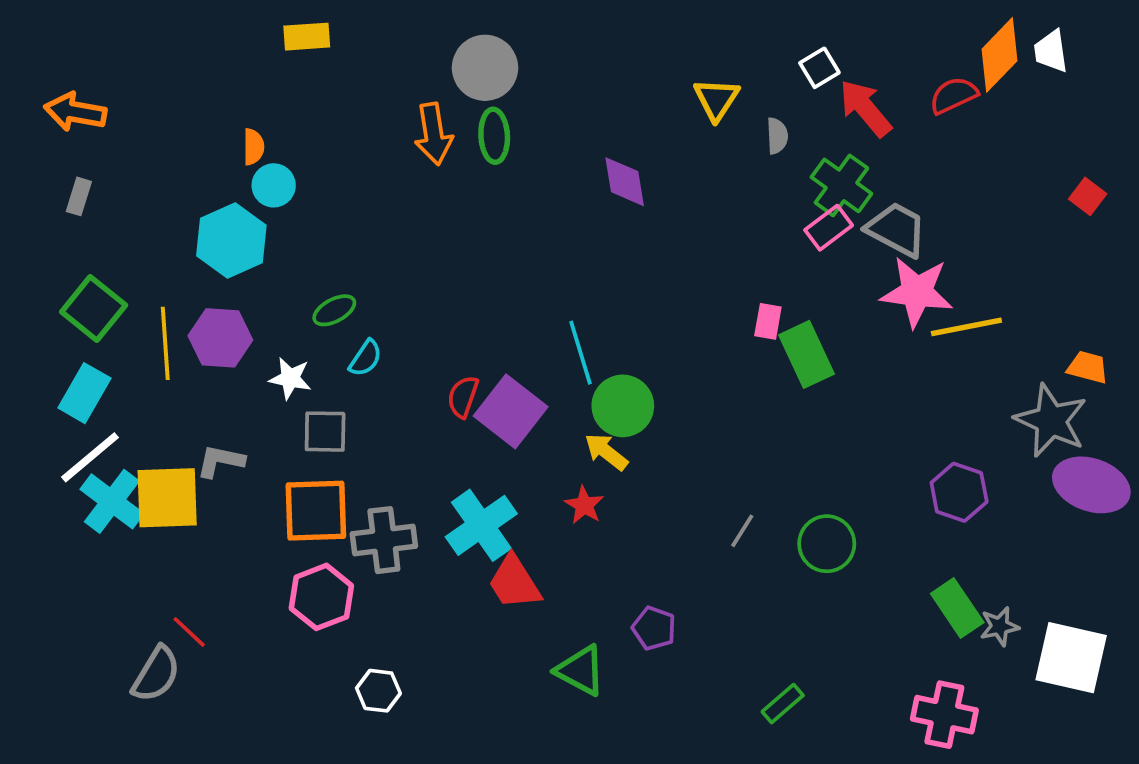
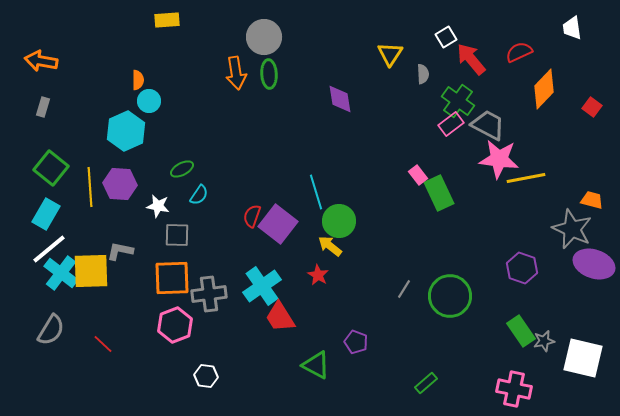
orange diamond: (999, 55) -> (544, 89), moved
pink rectangle: (768, 321) -> (418, 175), turned -48
green circle: (827, 544) -> (450, 296), size x1.4
gray semicircle: (156, 674) -> (51, 330), moved

